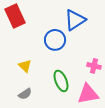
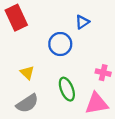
blue triangle: (75, 20) -> (82, 22), size x0.6
gray semicircle: (25, 94) -> (27, 103), size x1.5

